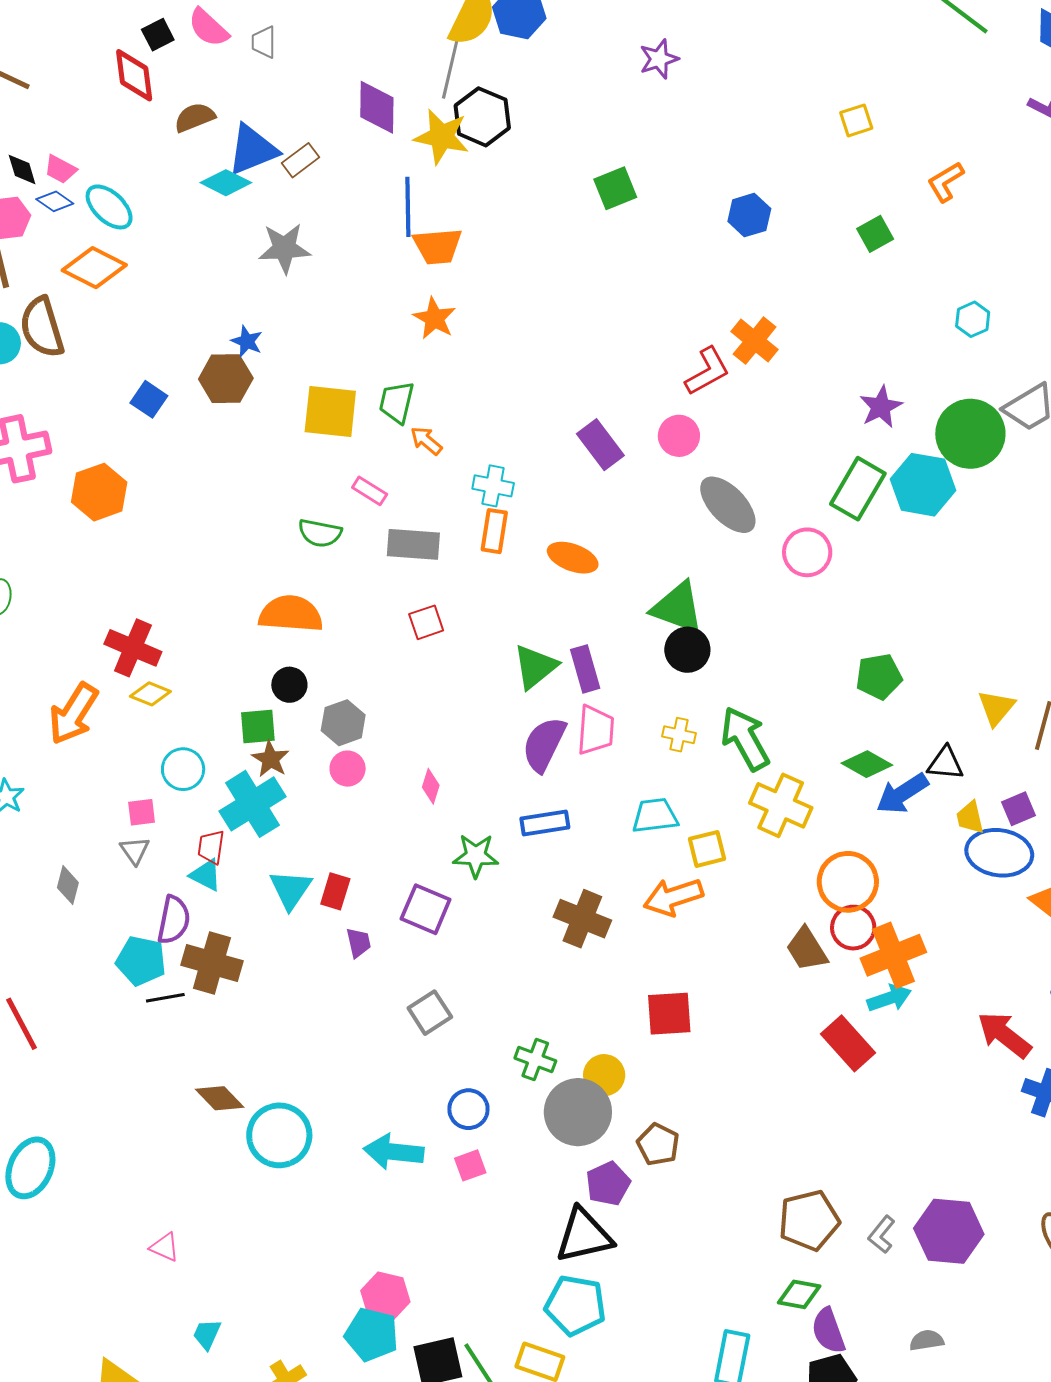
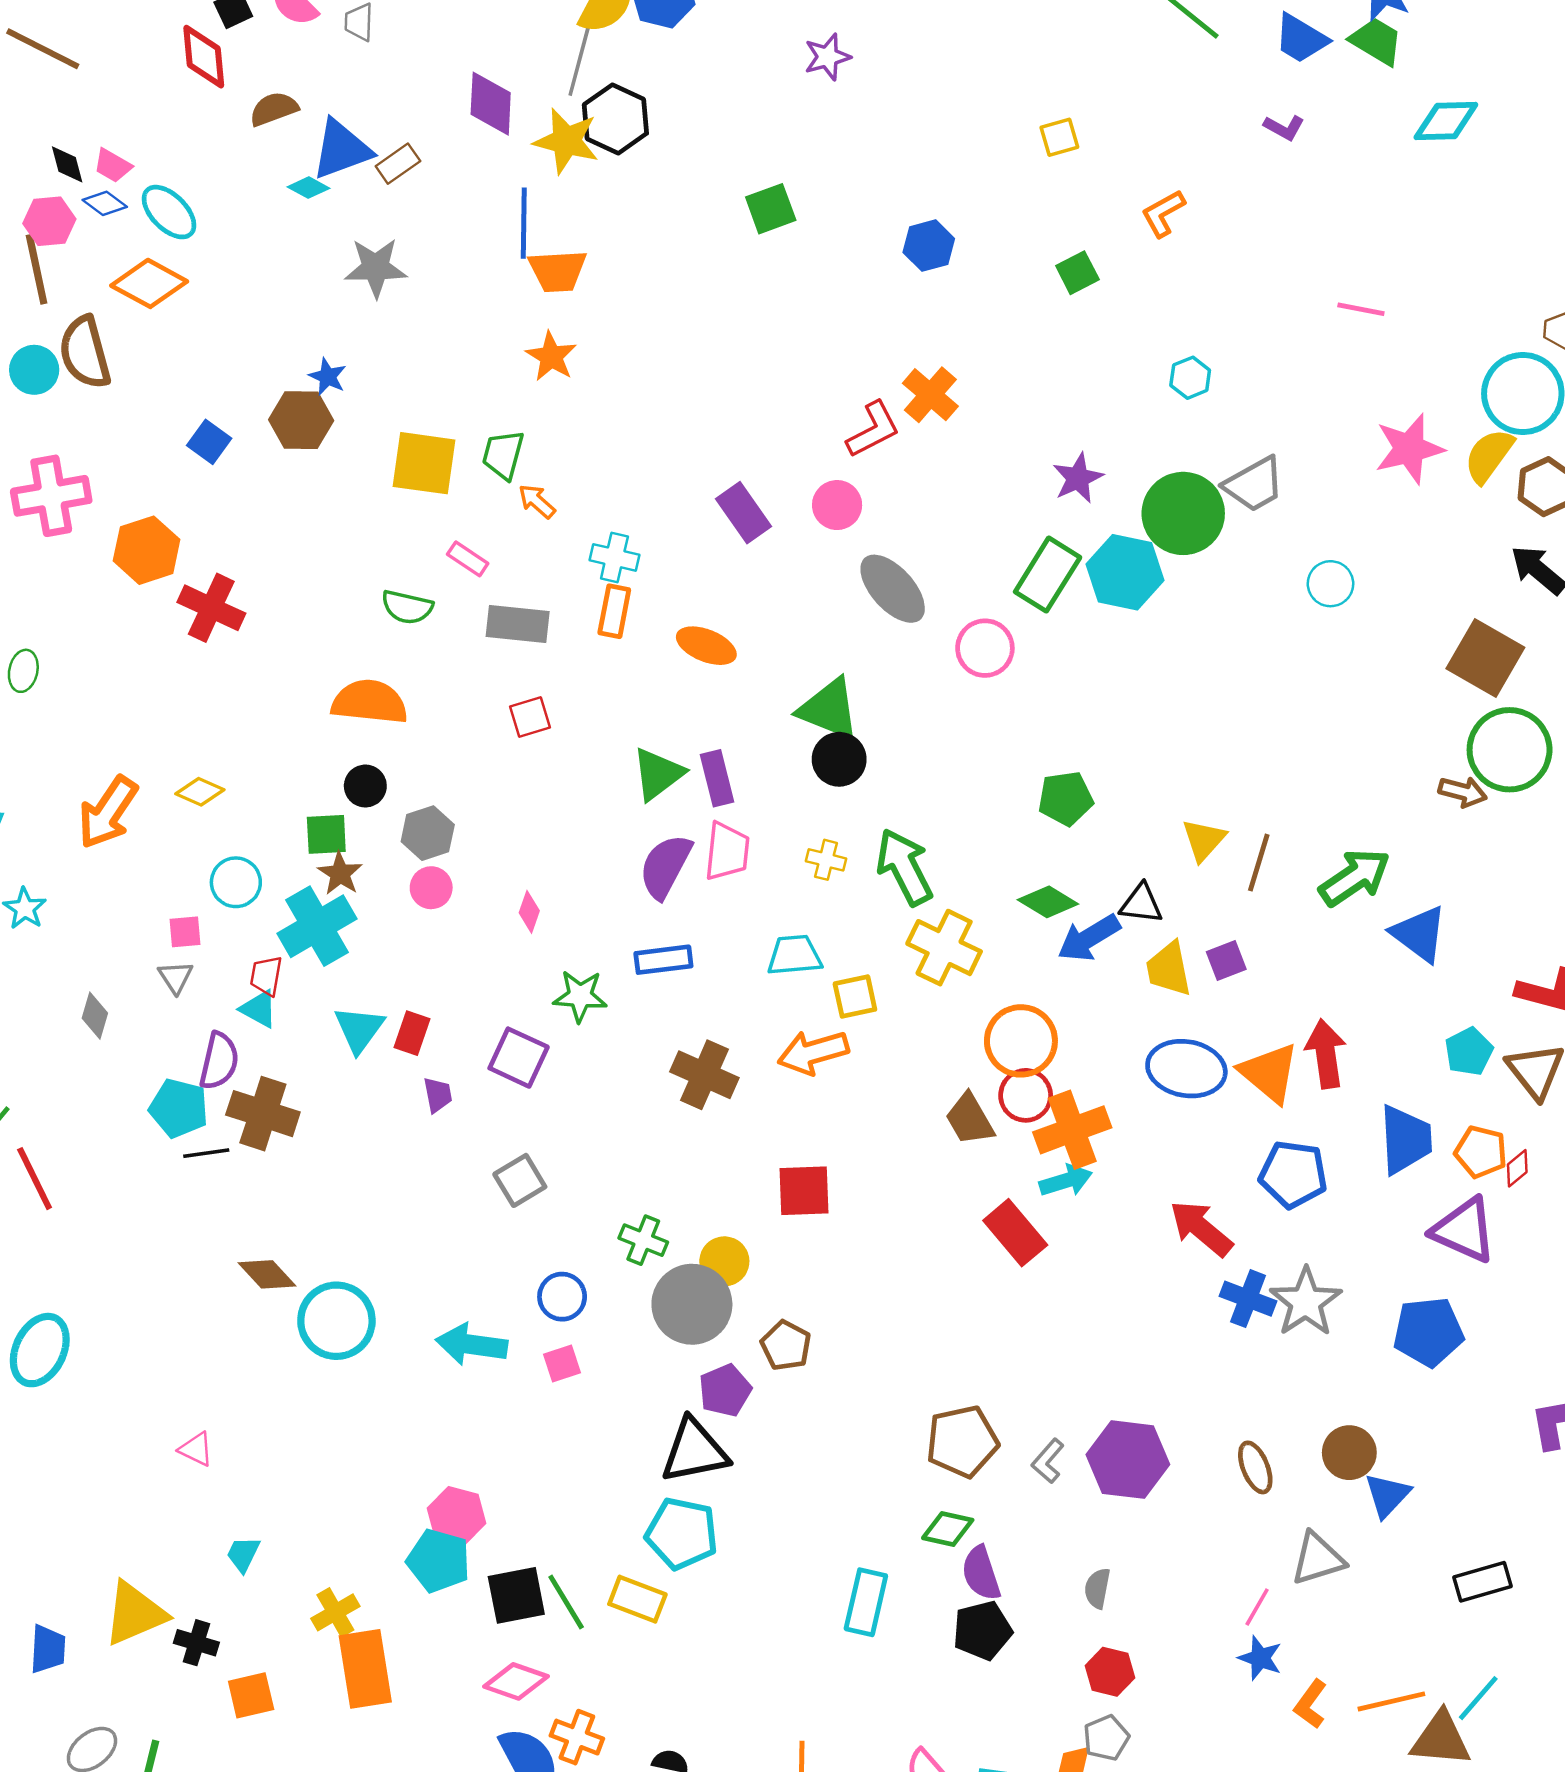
cyan diamond: (226, 183) -> (309, 188), size x0.7
red cross: (133, 648) -> (211, 608), moved
yellow trapezoid: (970, 817) -> (1169, 969), size x1.4
blue ellipse: (999, 853) -> (1186, 1069), moved
gray semicircle: (927, 1340) -> (1097, 1588), turned -72

